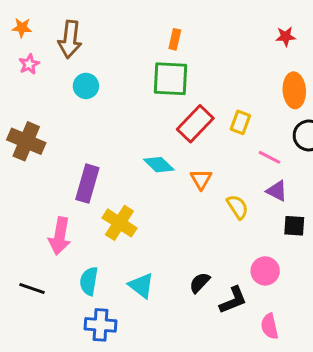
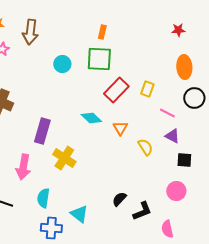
cyan circle: (86, 86) -> (62, 64), moved
pink circle: (265, 271) -> (176, 191), moved
cyan triangle: (141, 286) -> (79, 214), moved

